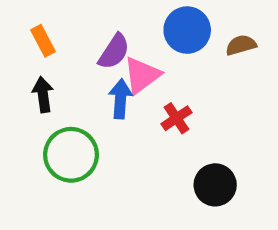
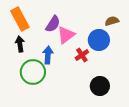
blue circle: (187, 30) -> (99, 40), moved
orange rectangle: (43, 41) -> (20, 19), size x1.6
blue arrow: (120, 99) -> (48, 55), moved

